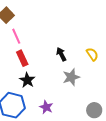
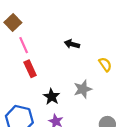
black arrow: (61, 54) -> (72, 44), moved, turned -48
black star: (27, 80) -> (52, 97), moved

